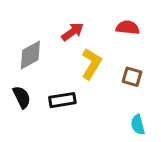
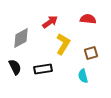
brown square: (132, 77) -> (91, 53), turned -32
cyan semicircle: (138, 125) -> (83, 76), moved

